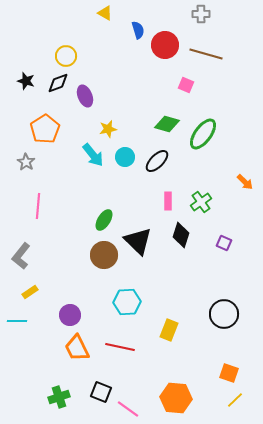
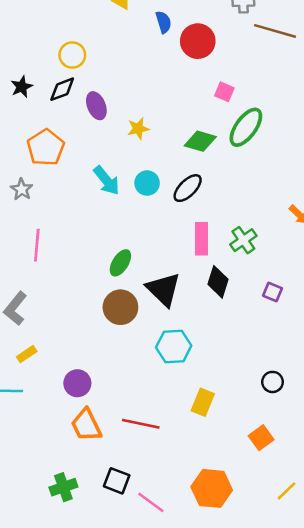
brown line: (206, 54) -> (275, 31), moved
black star: (26, 81) -> (22, 87), turned 30
yellow star: (108, 129) -> (138, 129), moved
green ellipse: (203, 134) -> (246, 127), moved
pink rectangle: (168, 201) -> (202, 239), size x1.4
cyan hexagon: (127, 302) -> (174, 346), moved
black circle: (224, 314) -> (273, 382), size x0.6
orange square: (229, 373) -> (261, 438), moved, turned 36

